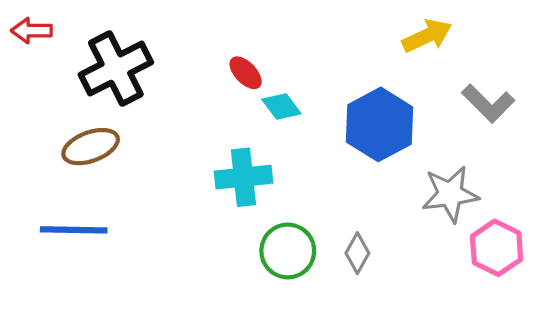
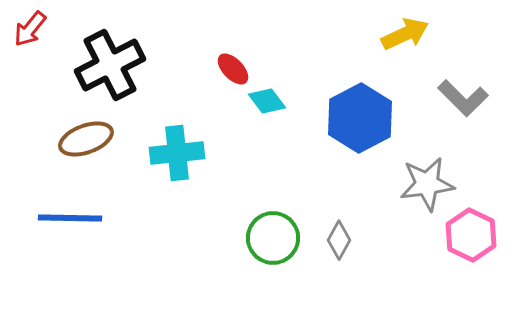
red arrow: (32, 31) -> (30, 29), turned -51
cyan cross: (243, 177) -> (177, 153), moved

